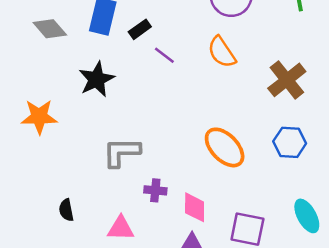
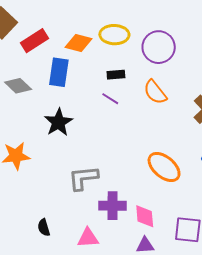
black rectangle: (140, 29) -> (116, 75), moved, turned 36
purple cross: (155, 190) -> (113, 206), size x1.5

